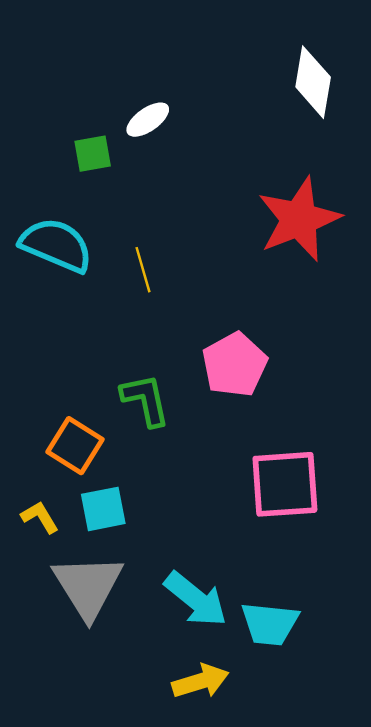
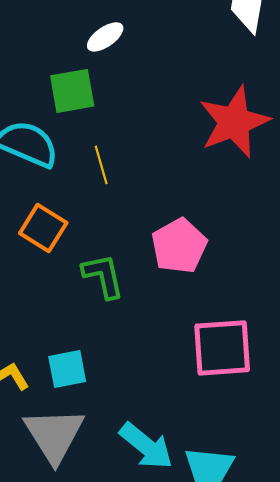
green square: (93, 154) -> (72, 91), moved, size x1.4
orange square: (75, 446) -> (43, 228), moved

